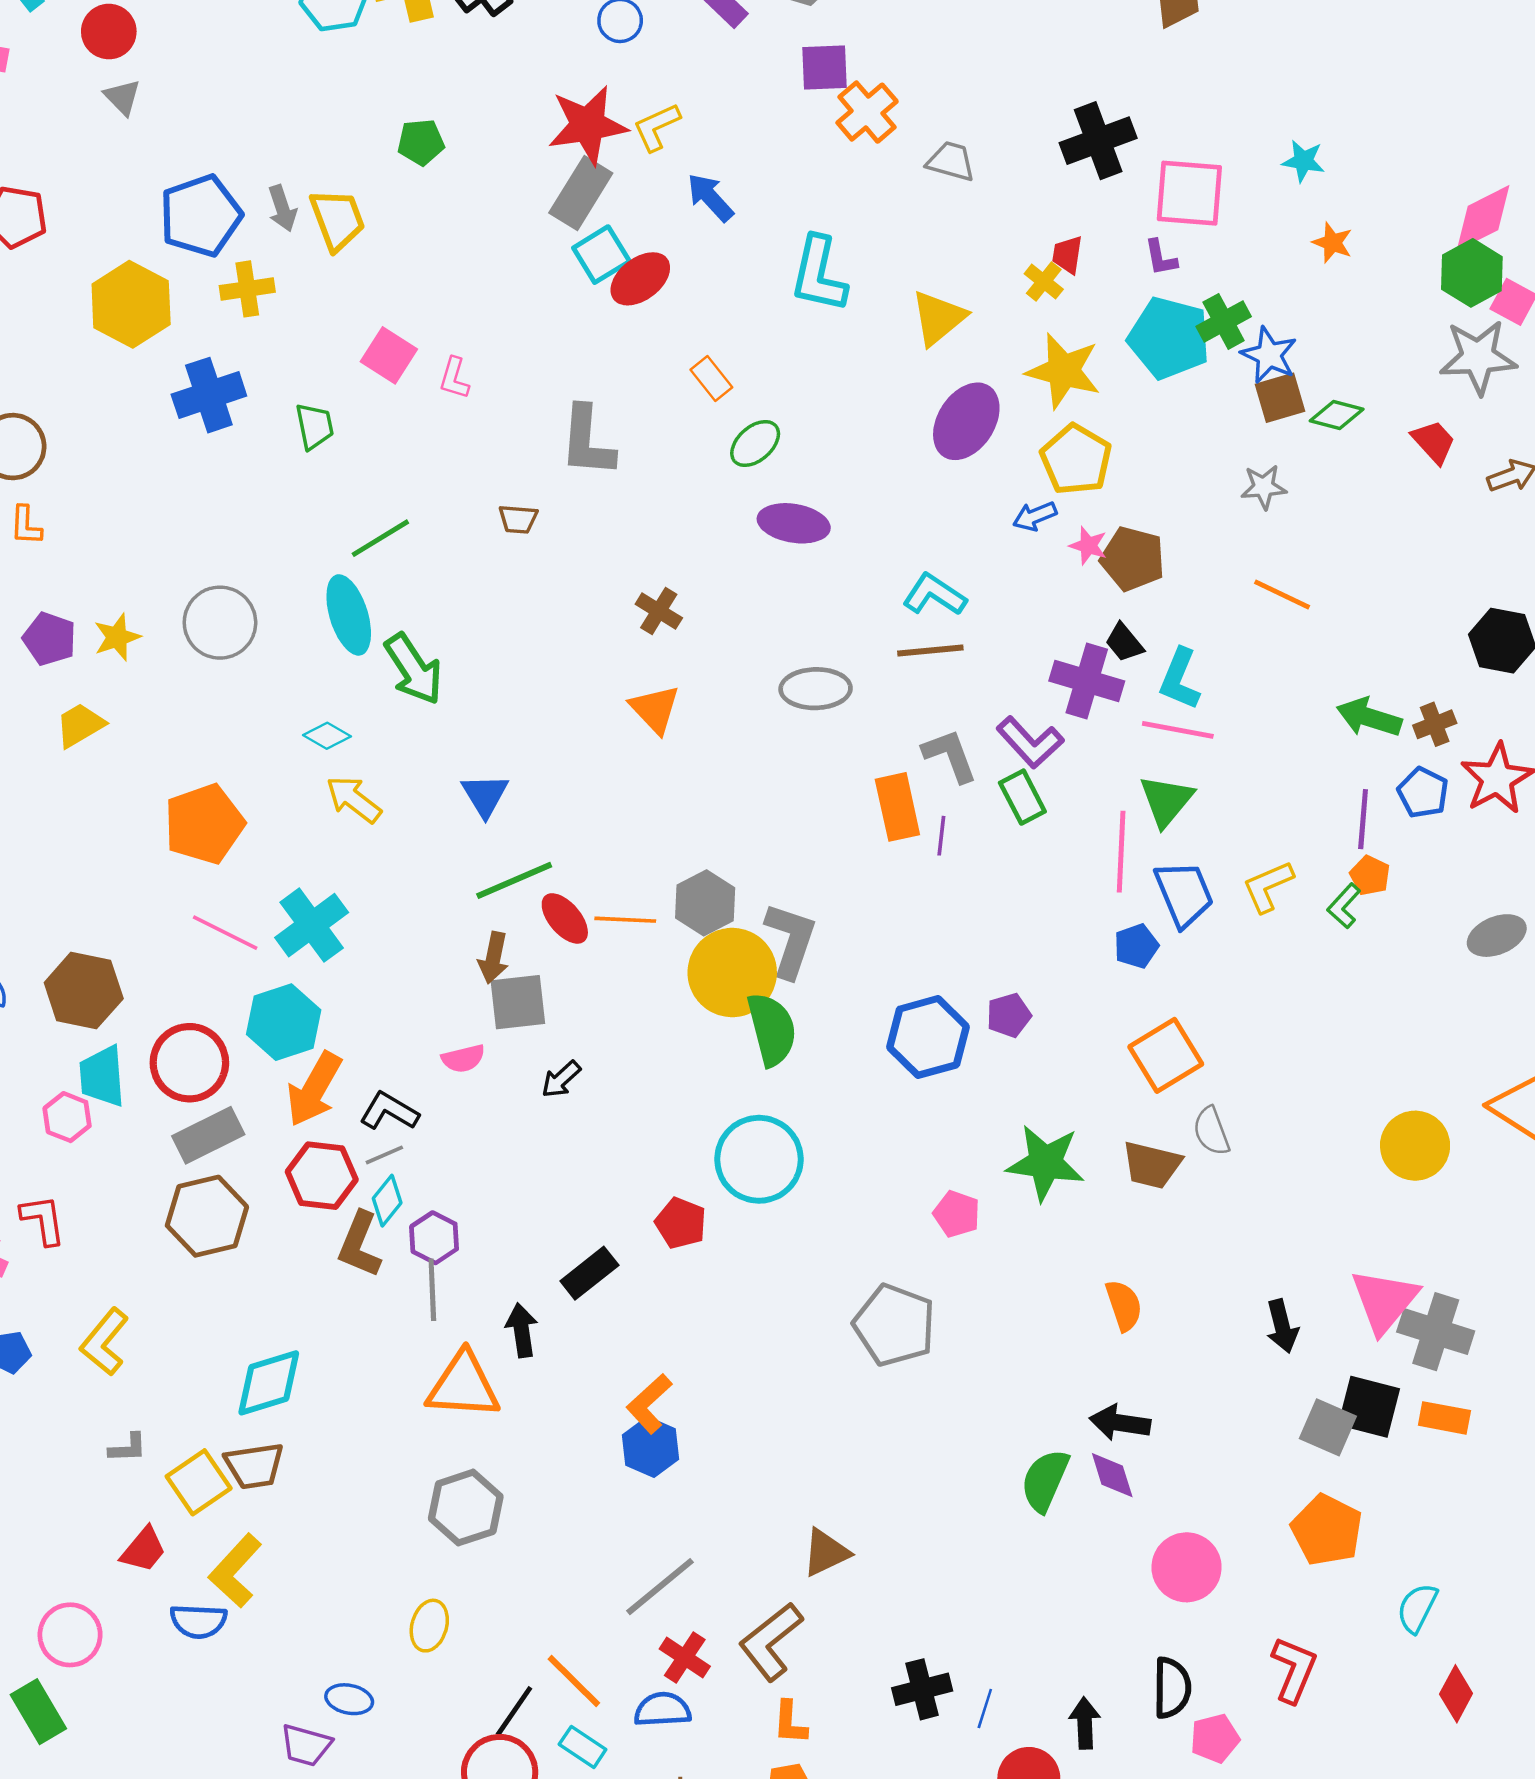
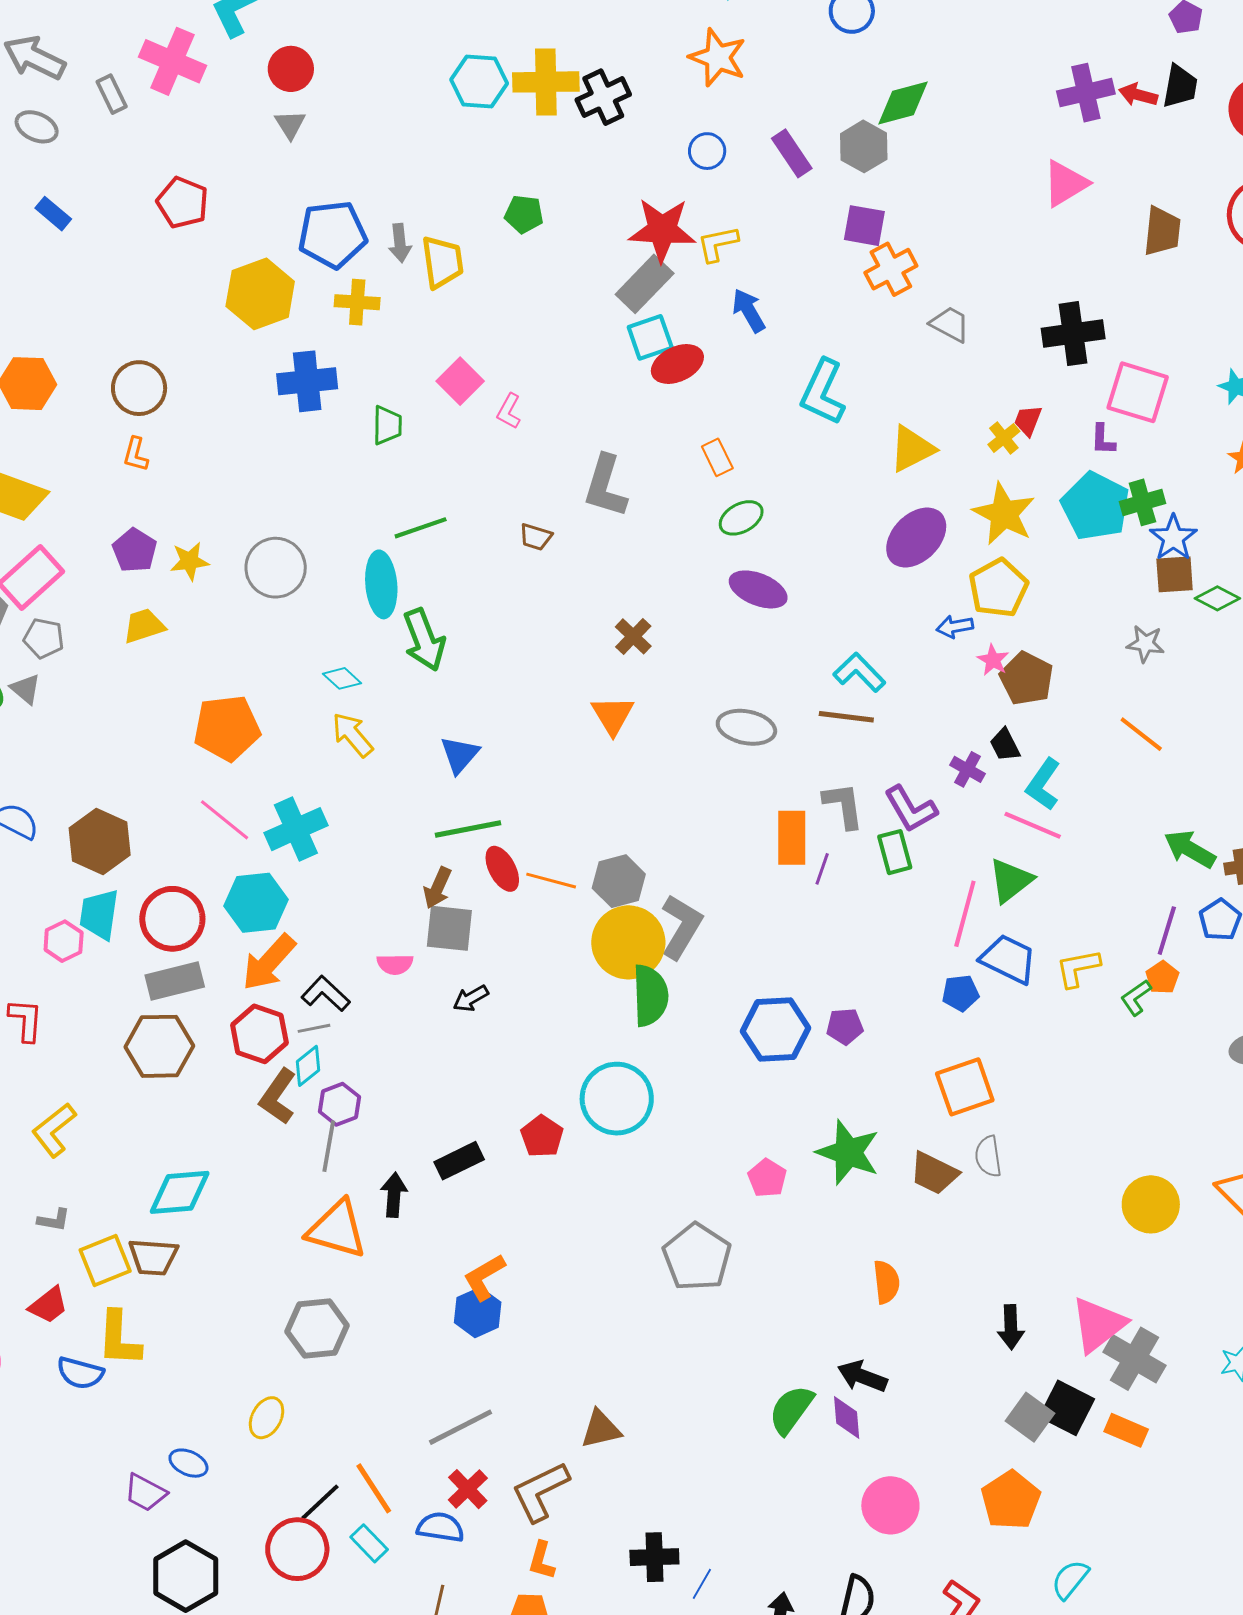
purple cross: (1087, 681) -> (968, 769), size x0.6
blue trapezoid: (1184, 894) -> (1008, 959), turned -54
yellow L-shape: (235, 1571) -> (119, 1339), turned -52

